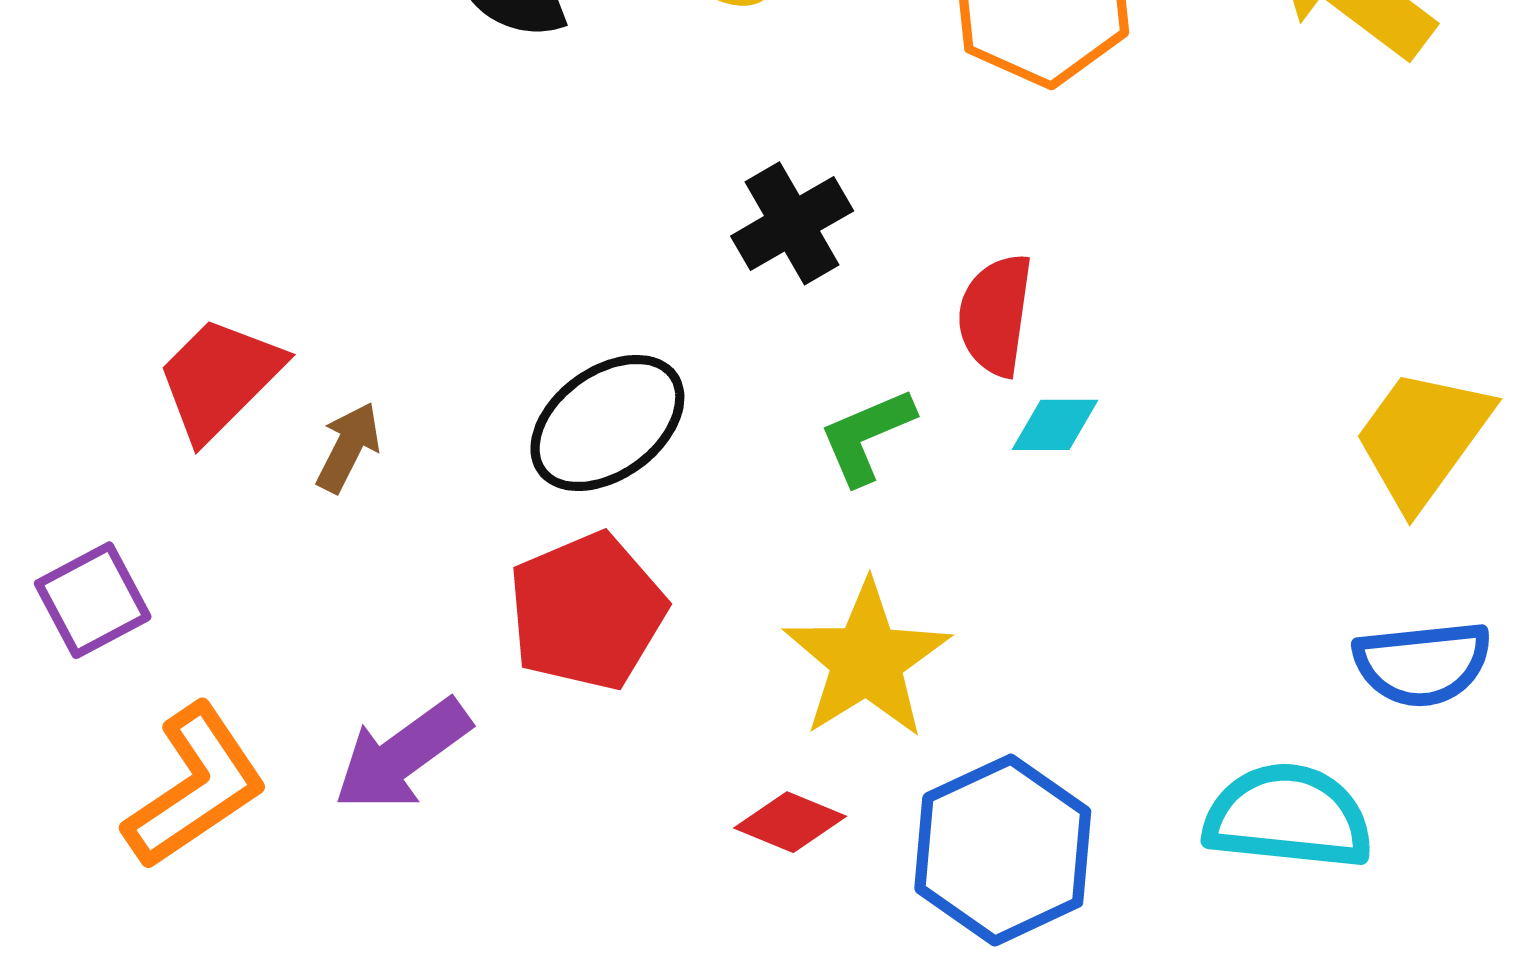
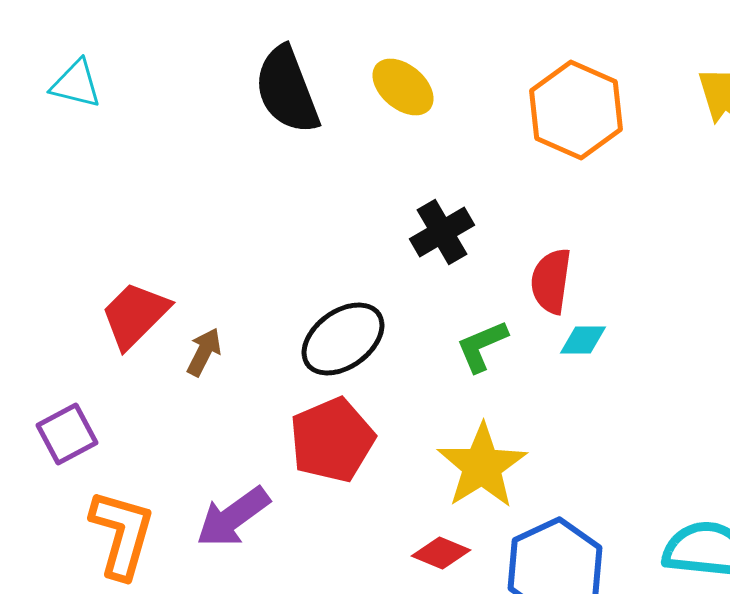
orange L-shape: (195, 787) -> (122, 534), turned -40

